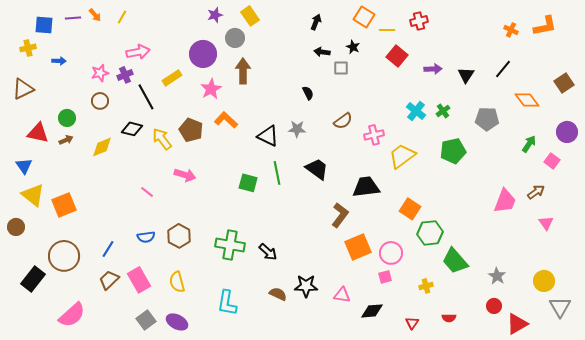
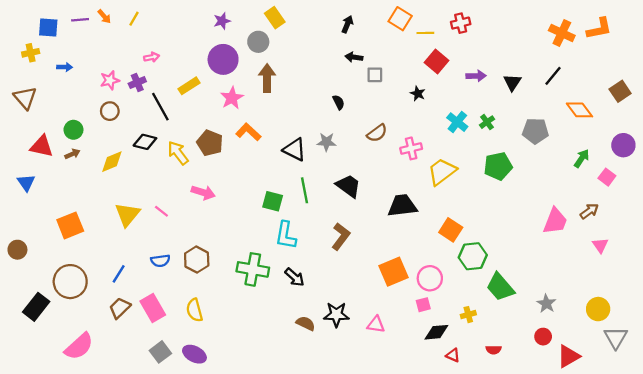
purple star: (215, 15) -> (222, 21), moved
orange cross: (511, 30) -> (562, 33), size x1.6
black star: (353, 47) -> (418, 93), moved
pink arrow: (138, 52) -> (152, 57), size x0.6
brown triangle: (23, 89) -> (25, 98), turned -45
yellow triangle: (33, 195) -> (127, 214), moved, turned 30
brown L-shape: (340, 215) -> (341, 236), moved
cyan L-shape: (227, 303) -> (286, 235), moved
black diamond: (372, 311) -> (436, 332), moved
red triangle: (412, 323) -> (453, 355), turned -40

